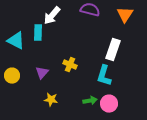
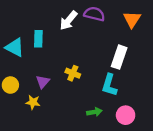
white arrow: (52, 16) -> (69, 20), moved
yellow star: (51, 100) -> (33, 102), moved
pink circle: (109, 104) -> (126, 115), moved

